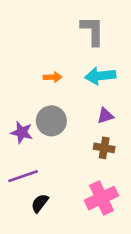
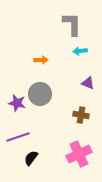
cyan arrow: (100, 76) -> (80, 51), moved, size x0.6
purple triangle: (105, 116) -> (88, 83), moved, turned 40

